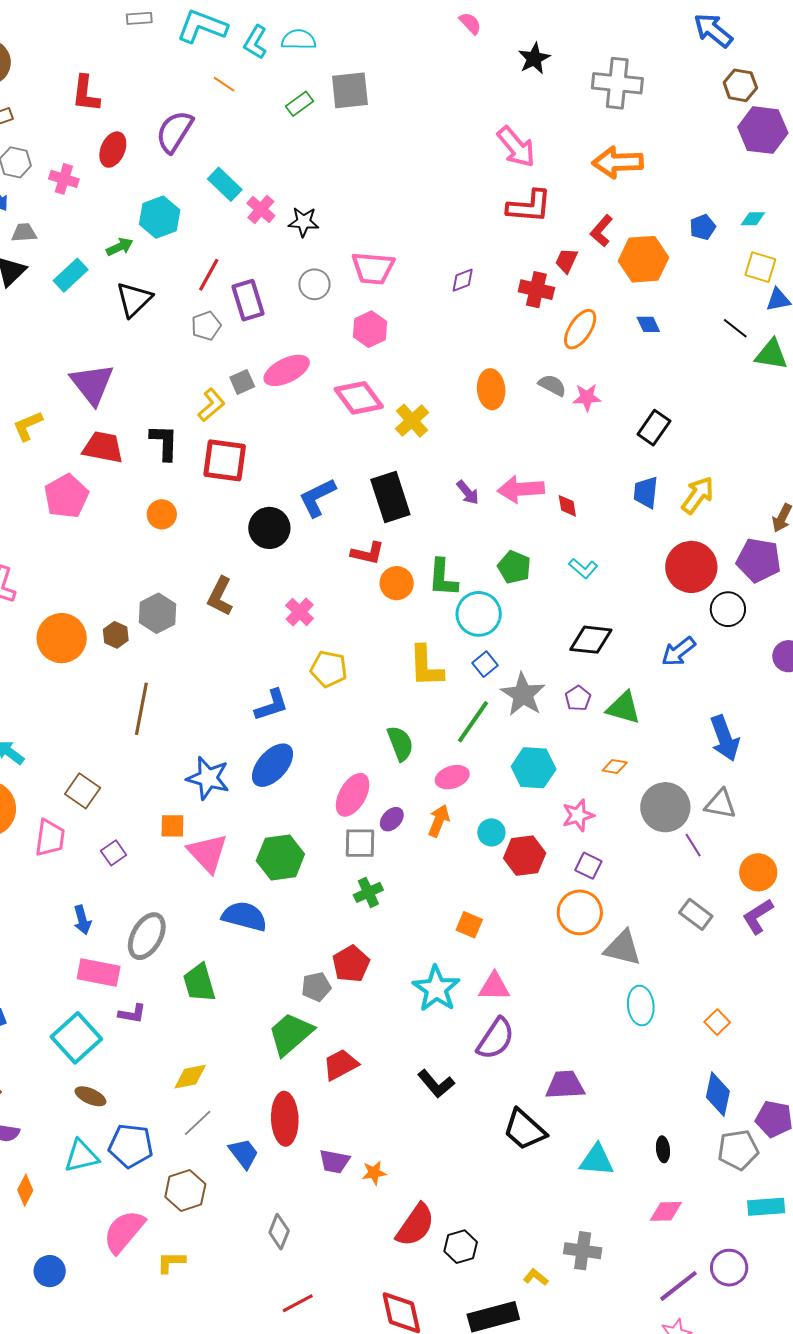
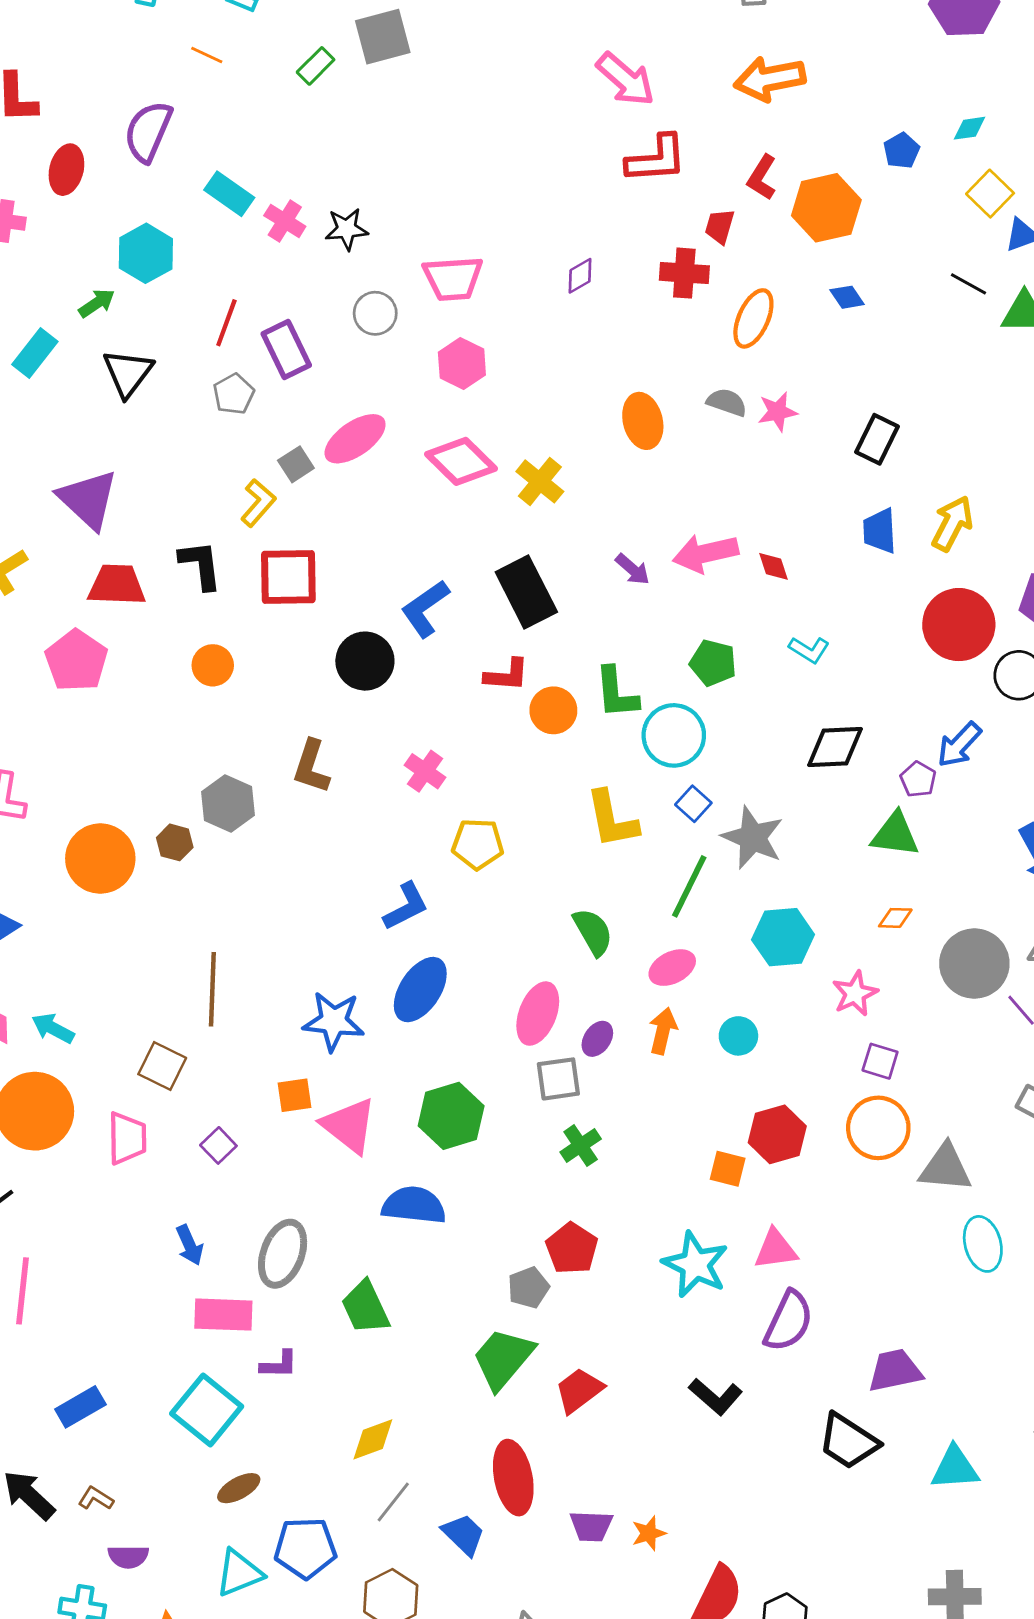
yellow square: (760, 267) -> (990, 194), turned 36
purple pentagon: (578, 698) -> (918, 779), moved
brown line: (141, 709) -> (212, 989), moved
red hexagon: (525, 856) -> (777, 1134), moved
brown ellipse: (90, 1096) -> (239, 1488), turned -44

